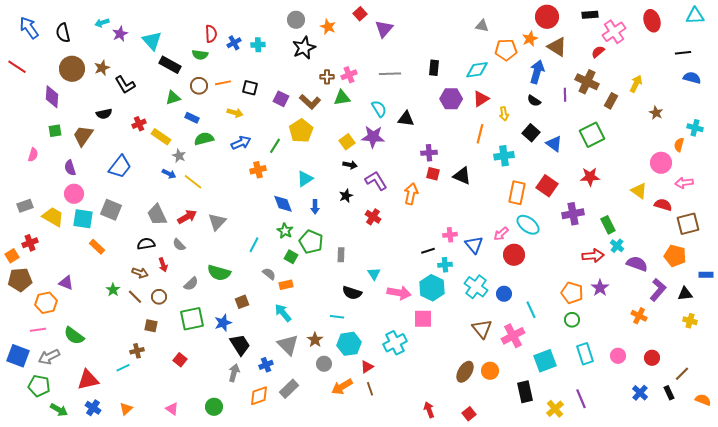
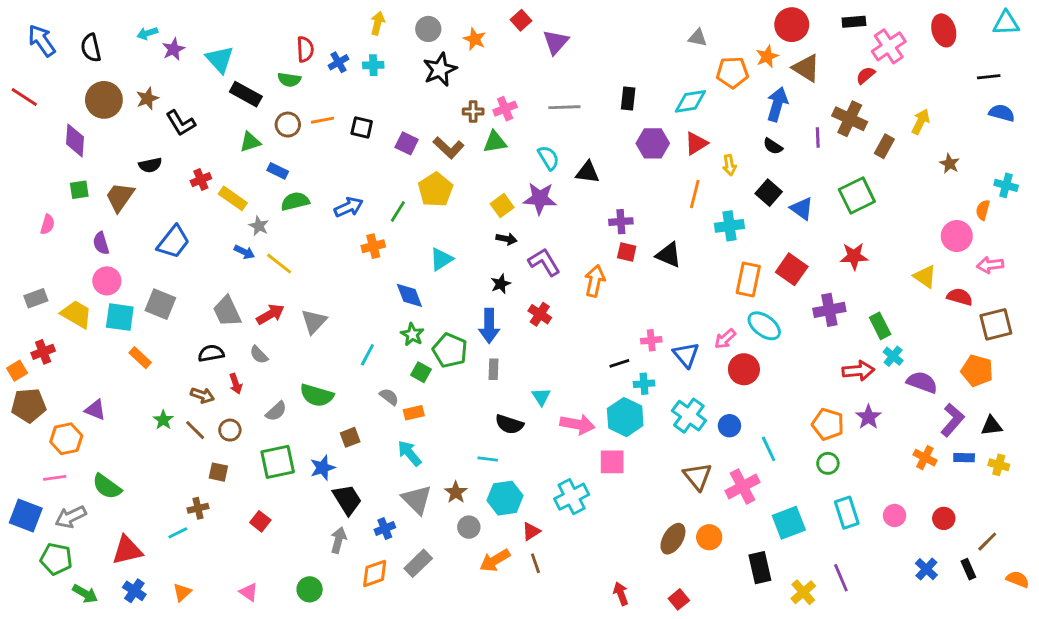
yellow arrow: (235, 113) -> (378, 23), moved, turned -91
blue arrow: (315, 207) -> (489, 326), moved, size x1.6
blue rectangle: (706, 275) -> (964, 458), moved

